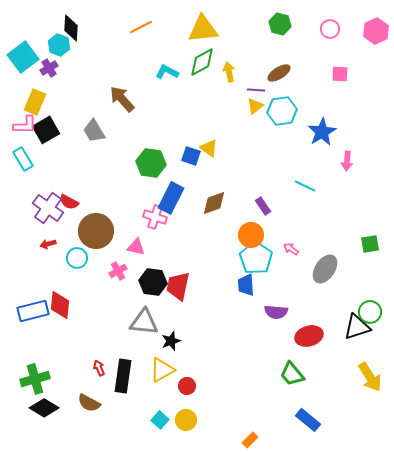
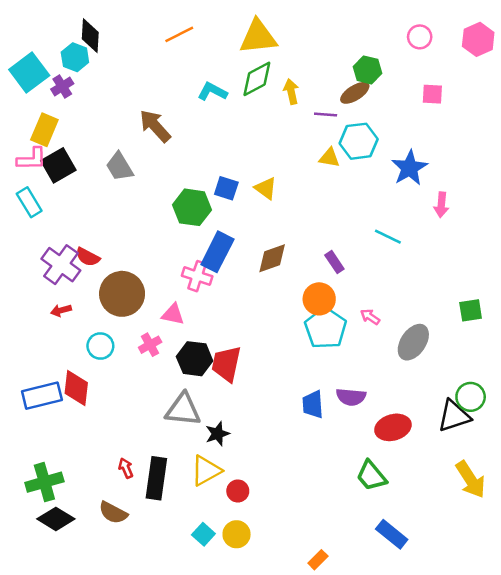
green hexagon: (280, 24) -> (368, 70), moved
yellow triangle: (255, 106) -> (329, 158), moved, turned 48
blue square: (191, 156) -> (226, 188), moved
cyan circle: (77, 258) -> (100, 346), moved
blue trapezoid: (246, 285) -> (313, 404), moved

